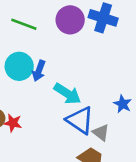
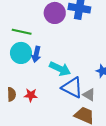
green line: (24, 24) -> (22, 32), moved
red star: (13, 123) -> (31, 95), moved

